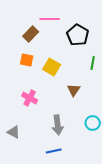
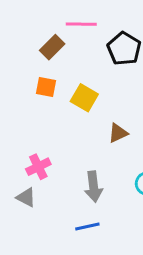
brown triangle: (74, 90) -> (118, 133), turned 32
pink cross: (30, 98) -> (38, 167), moved, turned 35

